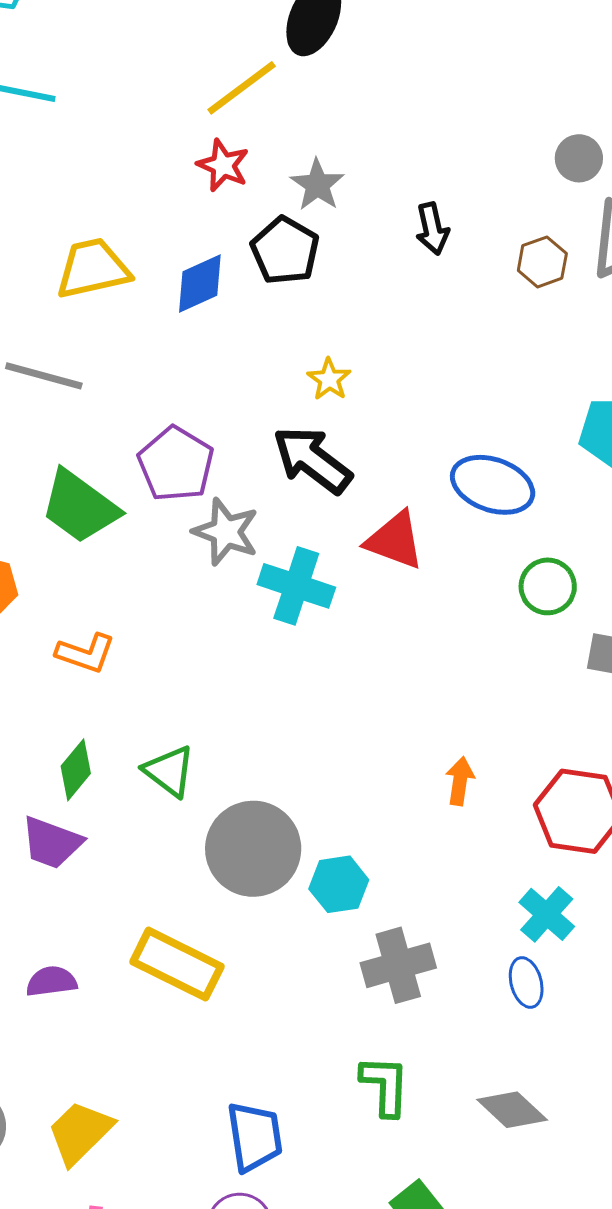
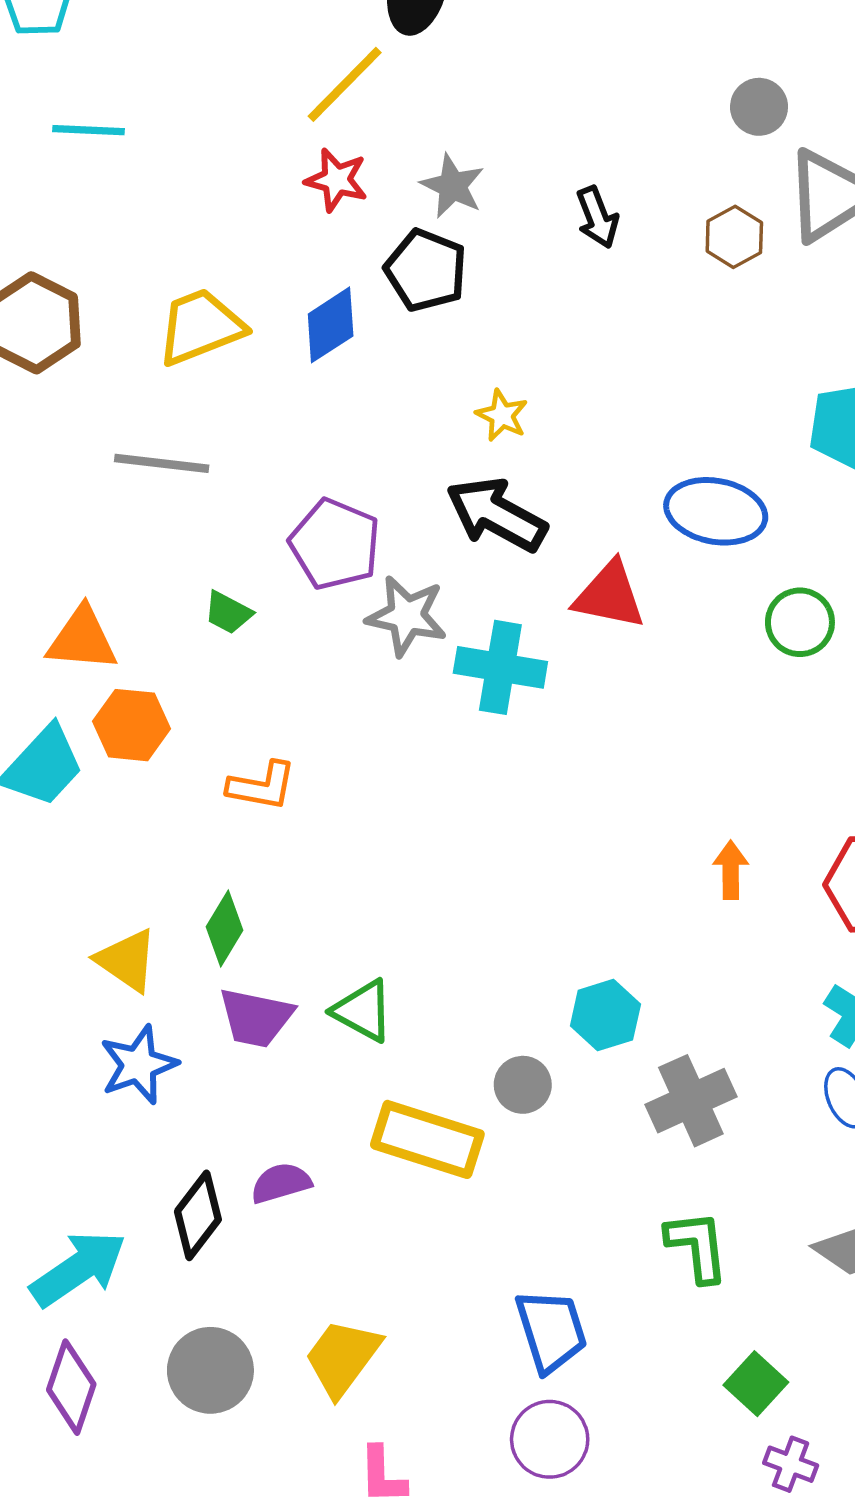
green trapezoid: (80, 507) -> (228, 613), size x0.5
green diamond: (76, 770) -> (224, 929), moved
green triangle: (169, 771) -> (363, 1011), moved
gray circle: (253, 849) -> (523, 1085), moved, size x0.5

